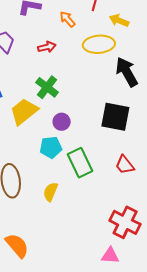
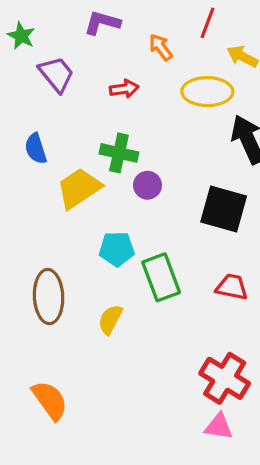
green cross: (47, 87) -> (119, 153), turned -30
purple circle: (62, 122) -> (148, 185), moved
red trapezoid: (125, 165) -> (232, 287), turned 135
pink triangle: (110, 256) -> (219, 427), moved

